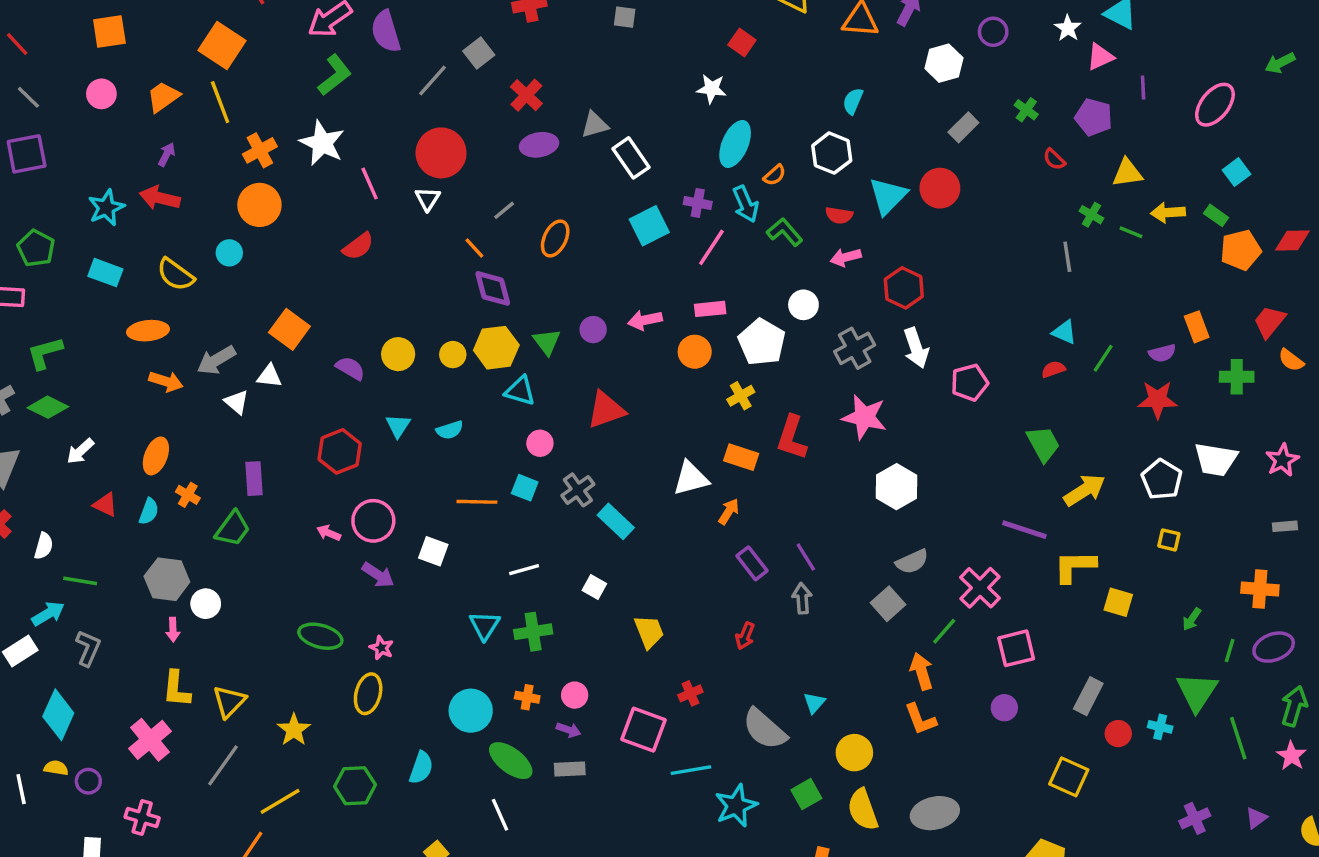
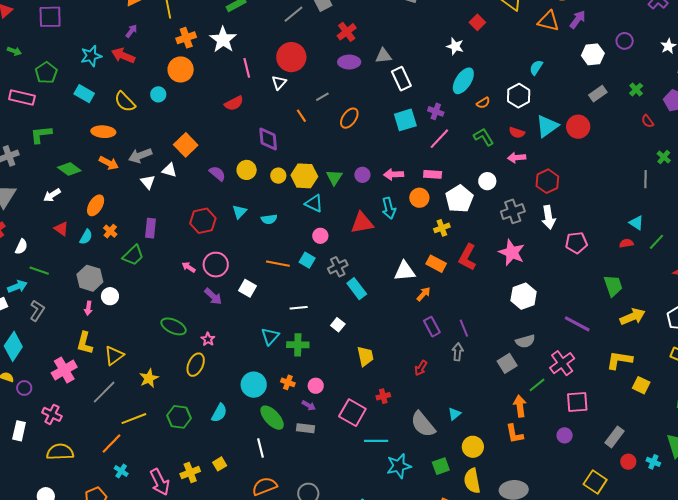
cyan arrow: (746, 204) -> (389, 208), moved
purple diamond: (493, 288) -> (268, 139), moved
green diamond: (48, 407) -> (69, 169), moved
purple line: (1024, 530) -> (577, 324), moved

